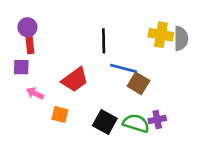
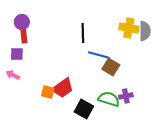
red trapezoid: (75, 80) -> (63, 88), moved
pink arrow: (35, 93) -> (13, 75), moved
black square: (105, 122) -> (84, 109), moved

